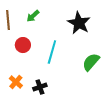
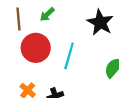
red circle: (23, 45) -> (36, 48), size x1.6

